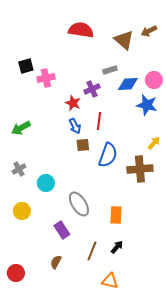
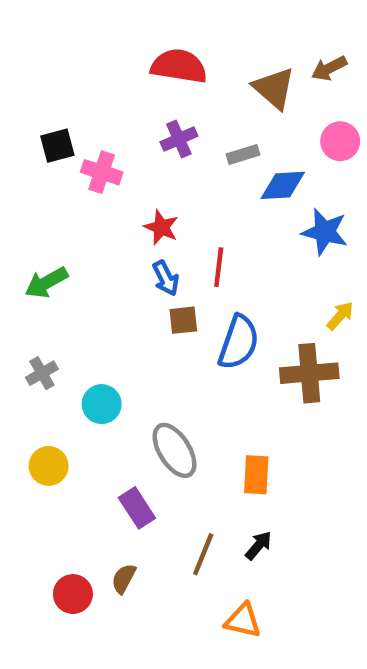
pink cross: (46, 78) -> (102, 172), turned 30
pink circle: (154, 80) -> (340, 141), moved
purple cross: (92, 89) -> (179, 139), moved
red circle: (16, 273) -> (73, 594), moved

